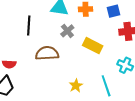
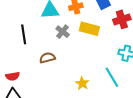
yellow rectangle: (93, 46) -> (89, 29), moved
brown semicircle: (47, 53) -> (47, 58), size x0.7

